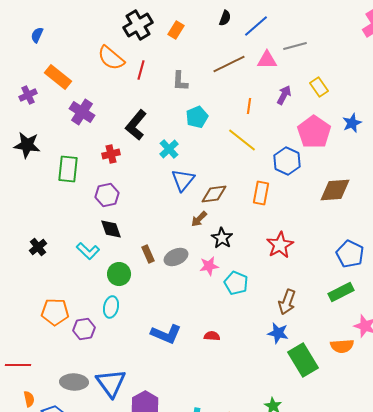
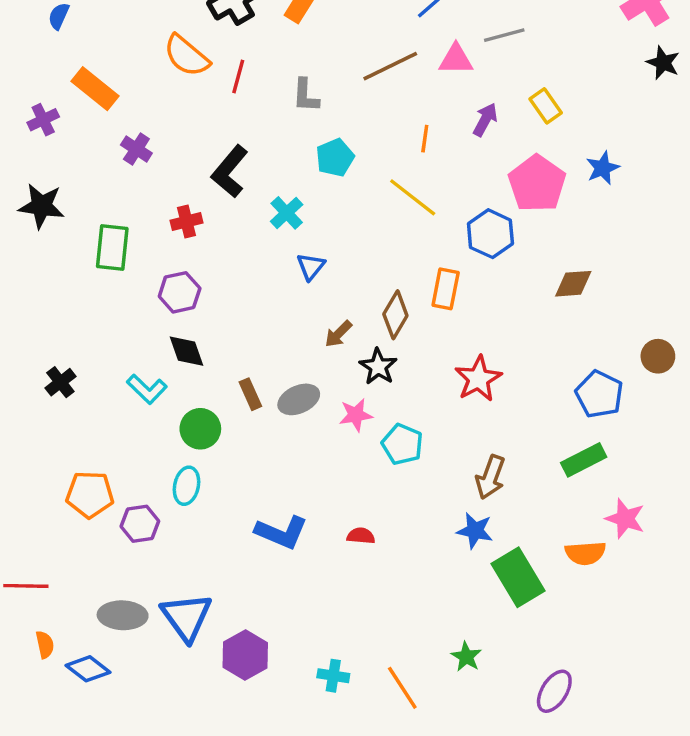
purple cross: (82, 112) -> (136, 149), size x0.7
blue triangle: (183, 180) -> (311, 266), size x0.7
brown diamond: (335, 190) -> (573, 284), size x0.7
brown diamond: (214, 194) -> (395, 315), moved, turned -52

